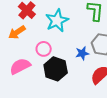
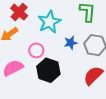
blue star: (82, 53) -> (71, 43), moved

